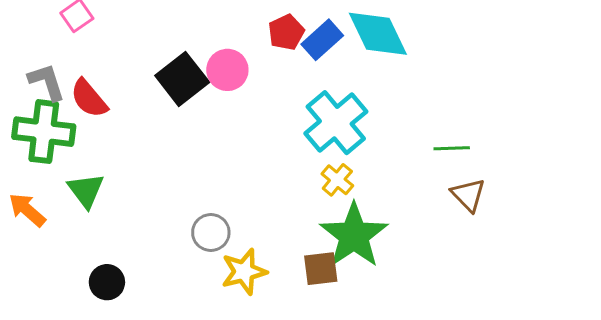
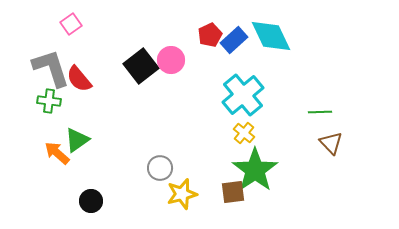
gray L-shape: (47, 82) -> (51, 68), size x1.5
green cross: (44, 132) -> (49, 101), size x0.6
green triangle: (86, 190) -> (77, 140), turned 32
orange arrow: (27, 210) -> (57, 153), moved

